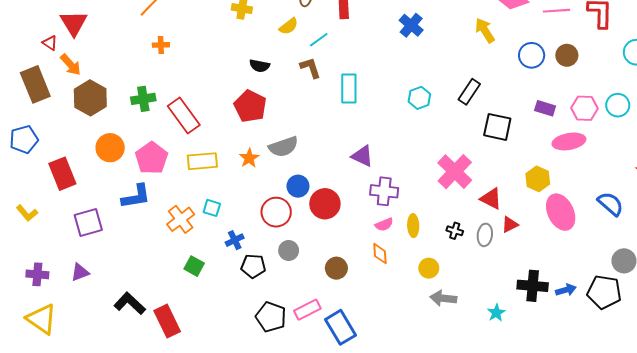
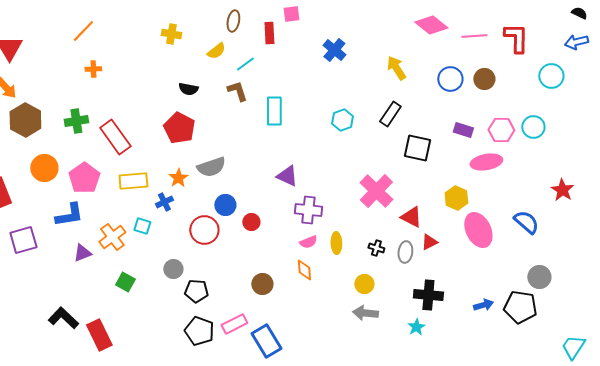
yellow arrow: (485, 30) -> (396, 68), moved
red circle: (325, 204) -> (251, 222), size x0.6
blue cross: (235, 240) -> (164, 202), moved
gray circle: (289, 250) -> (173, 269), moved
black pentagon: (253, 266) -> (196, 291), moved
yellow circle: (429, 268) -> (364, 284), moved
purple triangle: (80, 272) -> (82, 253), moved
black cross: (533, 286) -> (428, 295), moved

